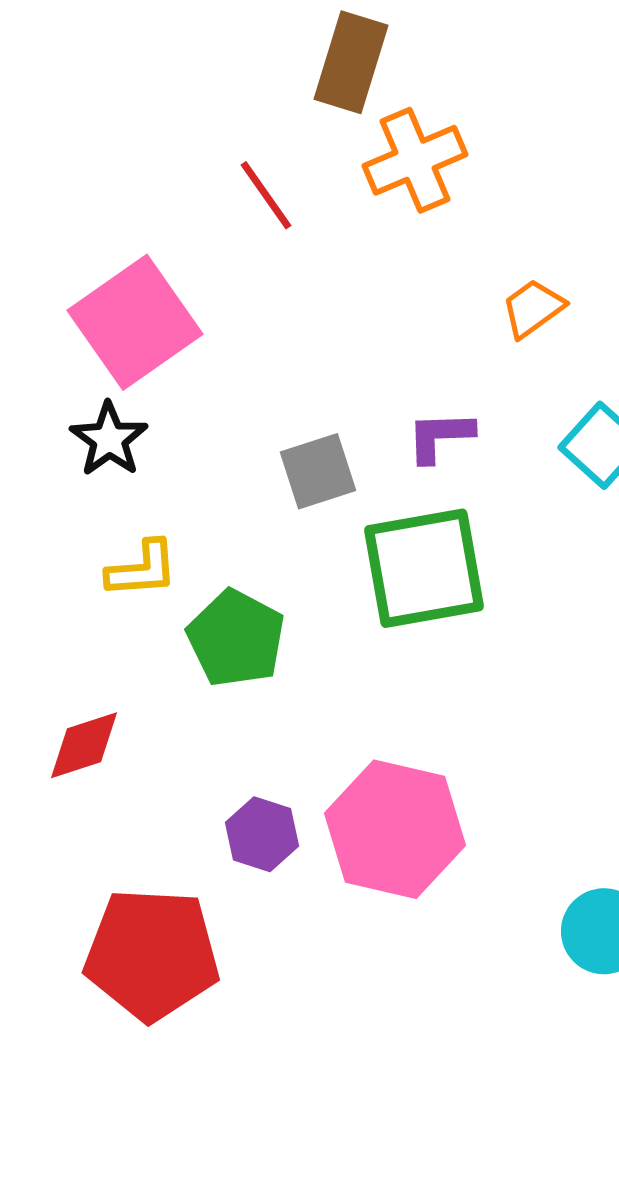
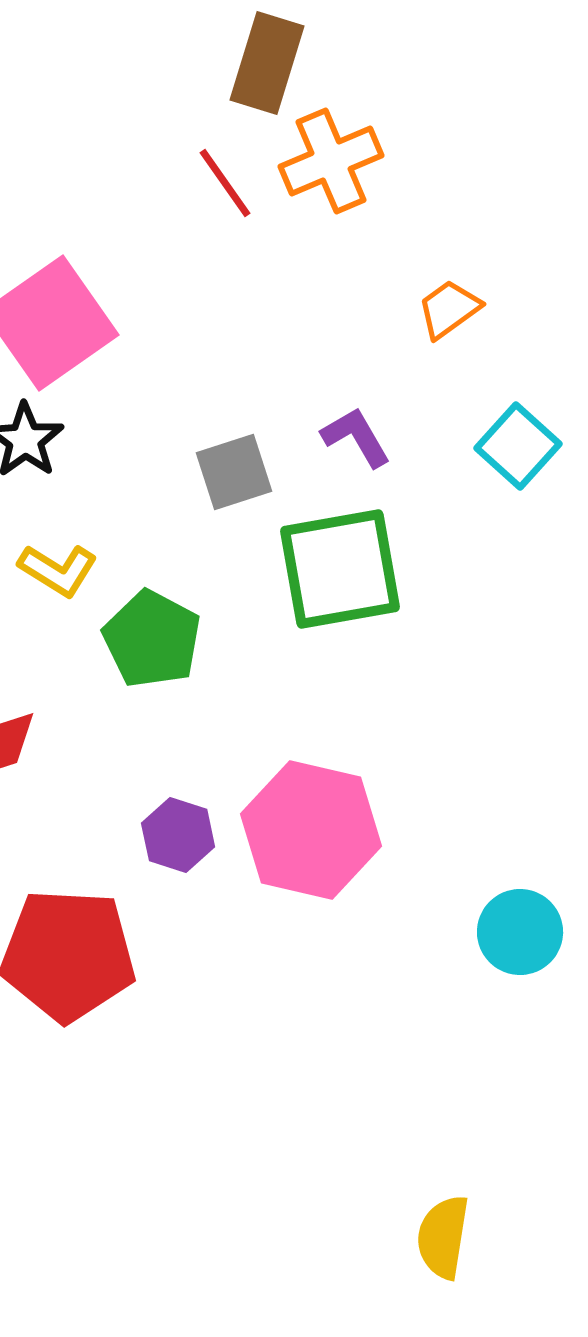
red line: (266, 195) -> (225, 183), moved
purple L-shape: (440, 436) -> (356, 437), turned 62
yellow L-shape: (142, 569) -> (58, 570), turned 36

